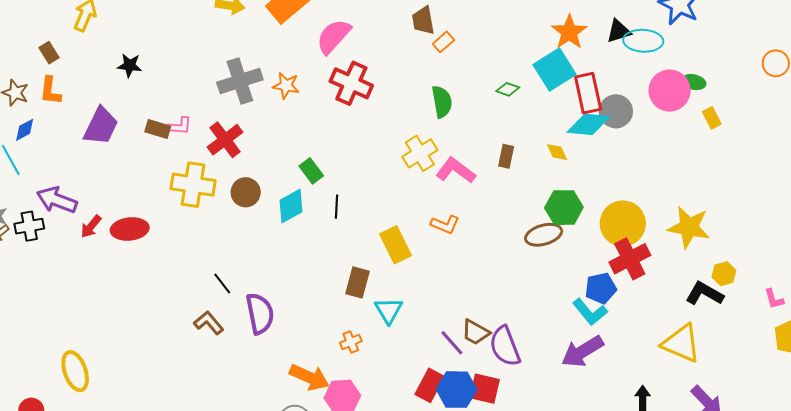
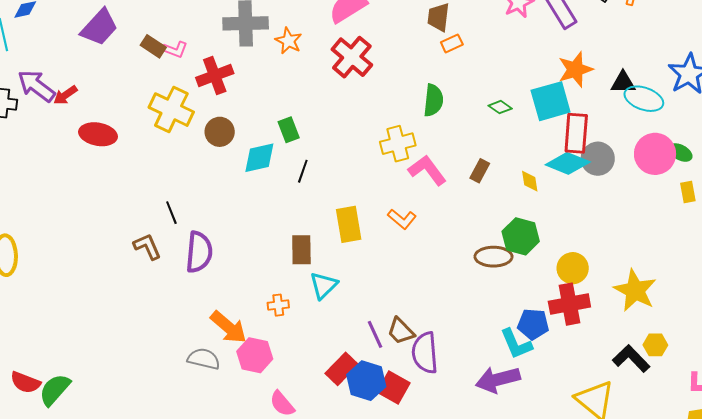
yellow circle: (623, 223) -> (573, 268), size x0.7
red arrow: (91, 226) -> (65, 95), moved
brown rectangle: (357, 282) -> (301, 250), turned -32

